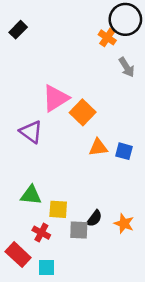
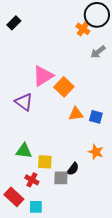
gray arrow: (127, 67) -> (98, 52), turned 84
orange star: (124, 224) -> (96, 152), moved

